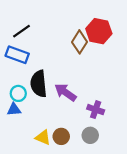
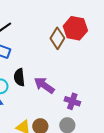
black semicircle: (39, 84) -> (19, 77), size x0.7

